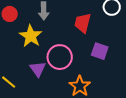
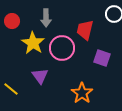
pink circle: (60, 57) -> (62, 48), moved

